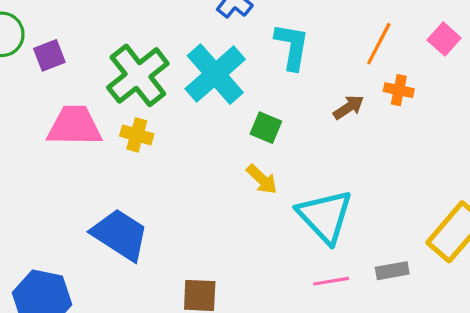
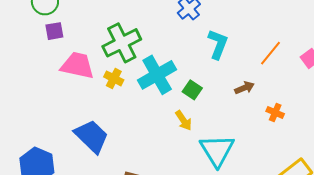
purple square: (49, 55) -> (54, 31), moved
cyan cross: (215, 74) -> (157, 75), moved
orange cross: (399, 90) -> (275, 113), moved

